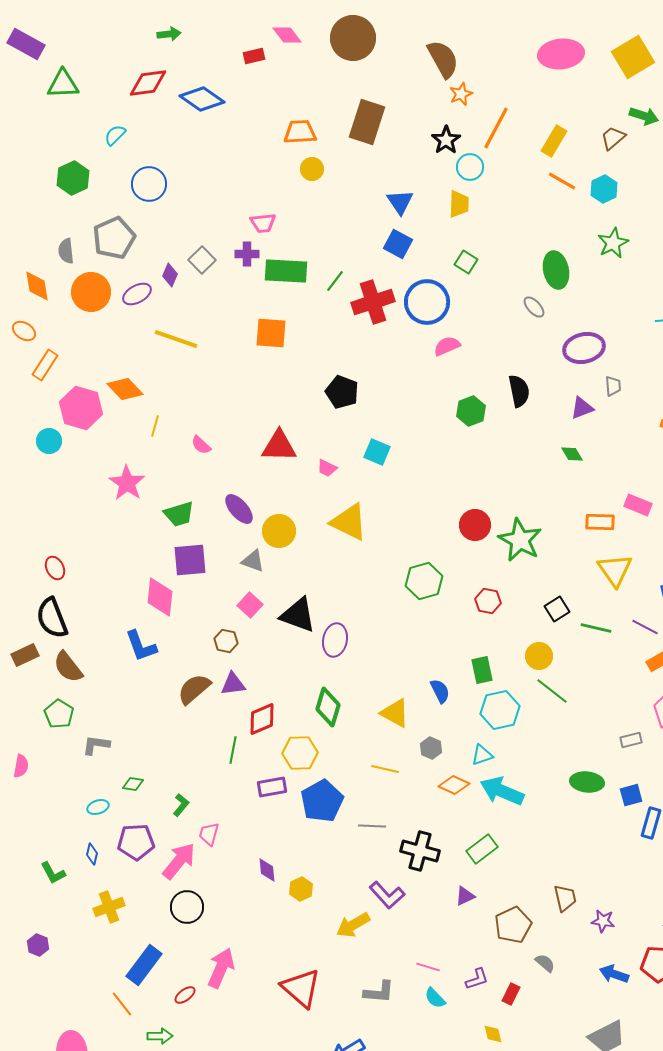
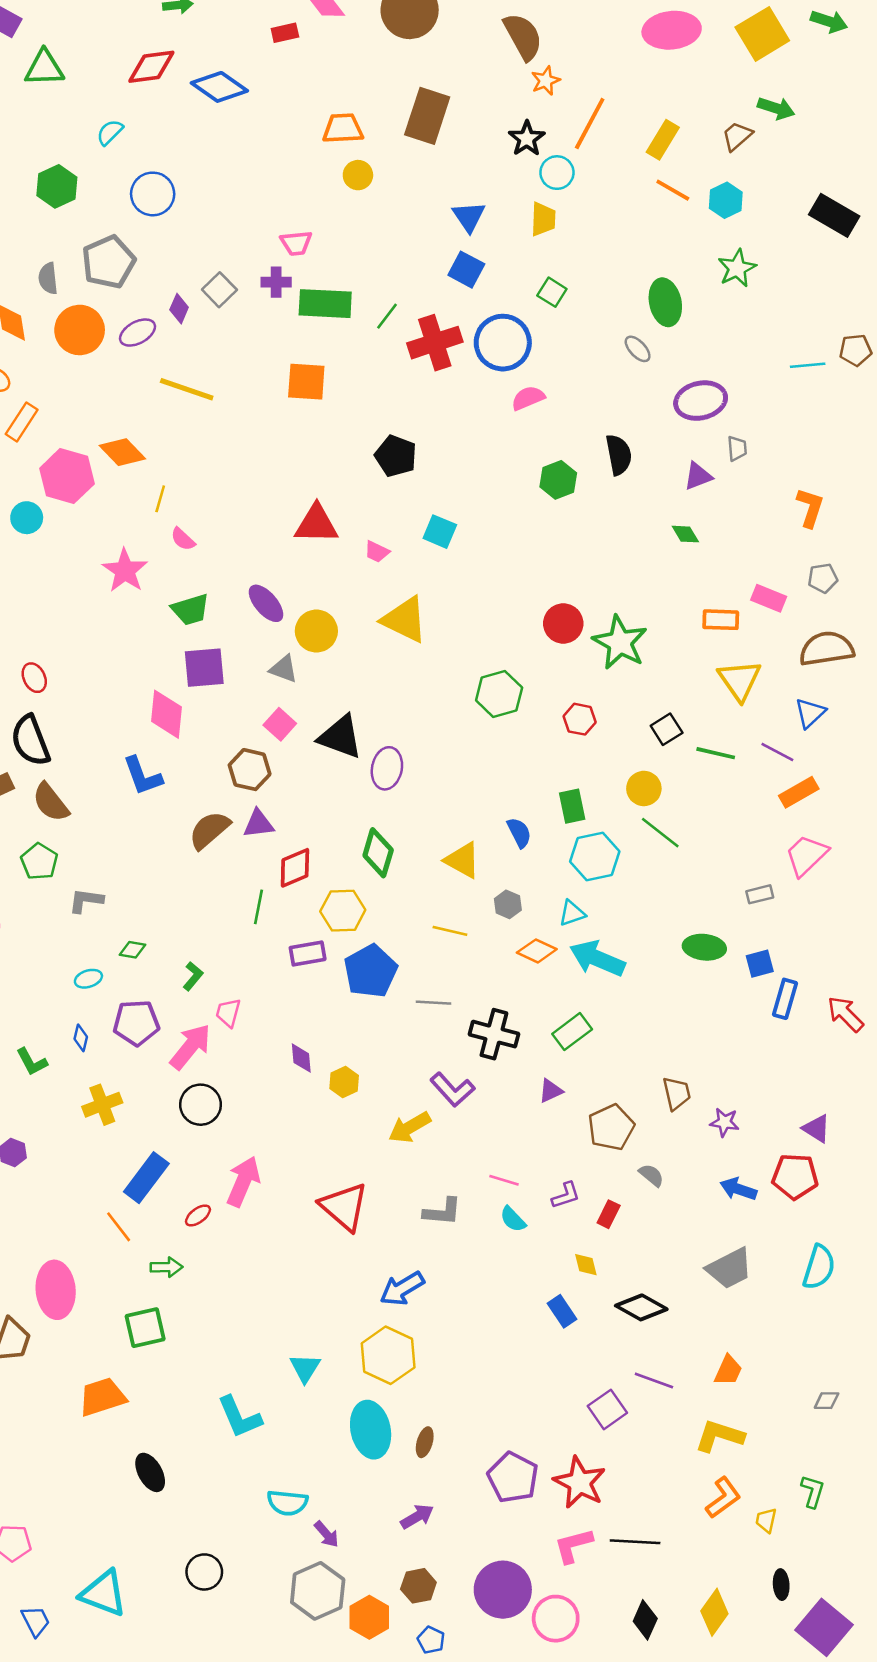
pink semicircle: (201, 445) -> (183, 539), moved
brown hexagon: (226, 641) -> (250, 770), size x1.4

